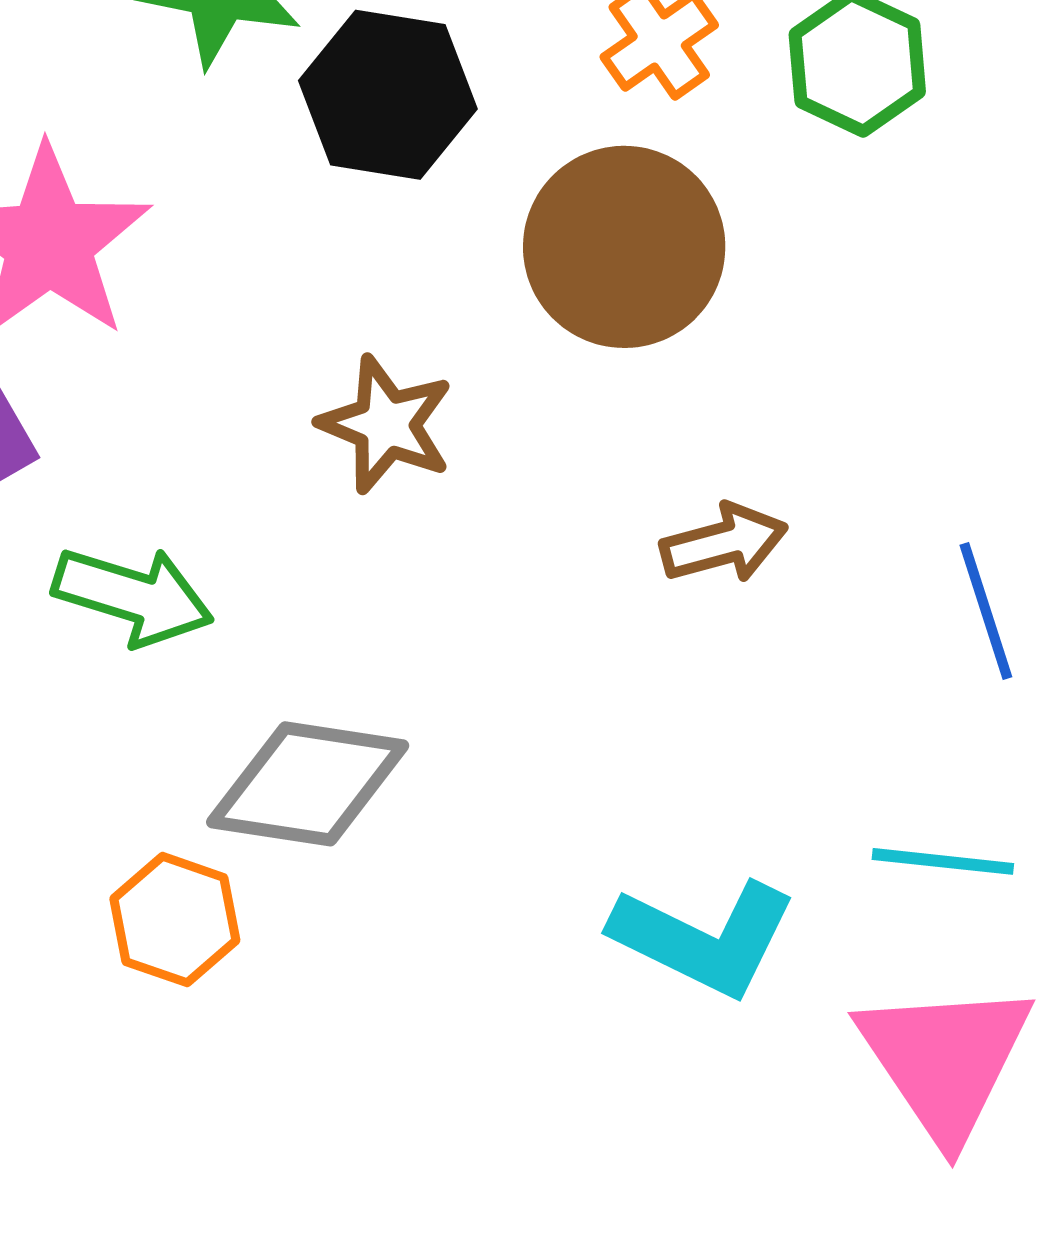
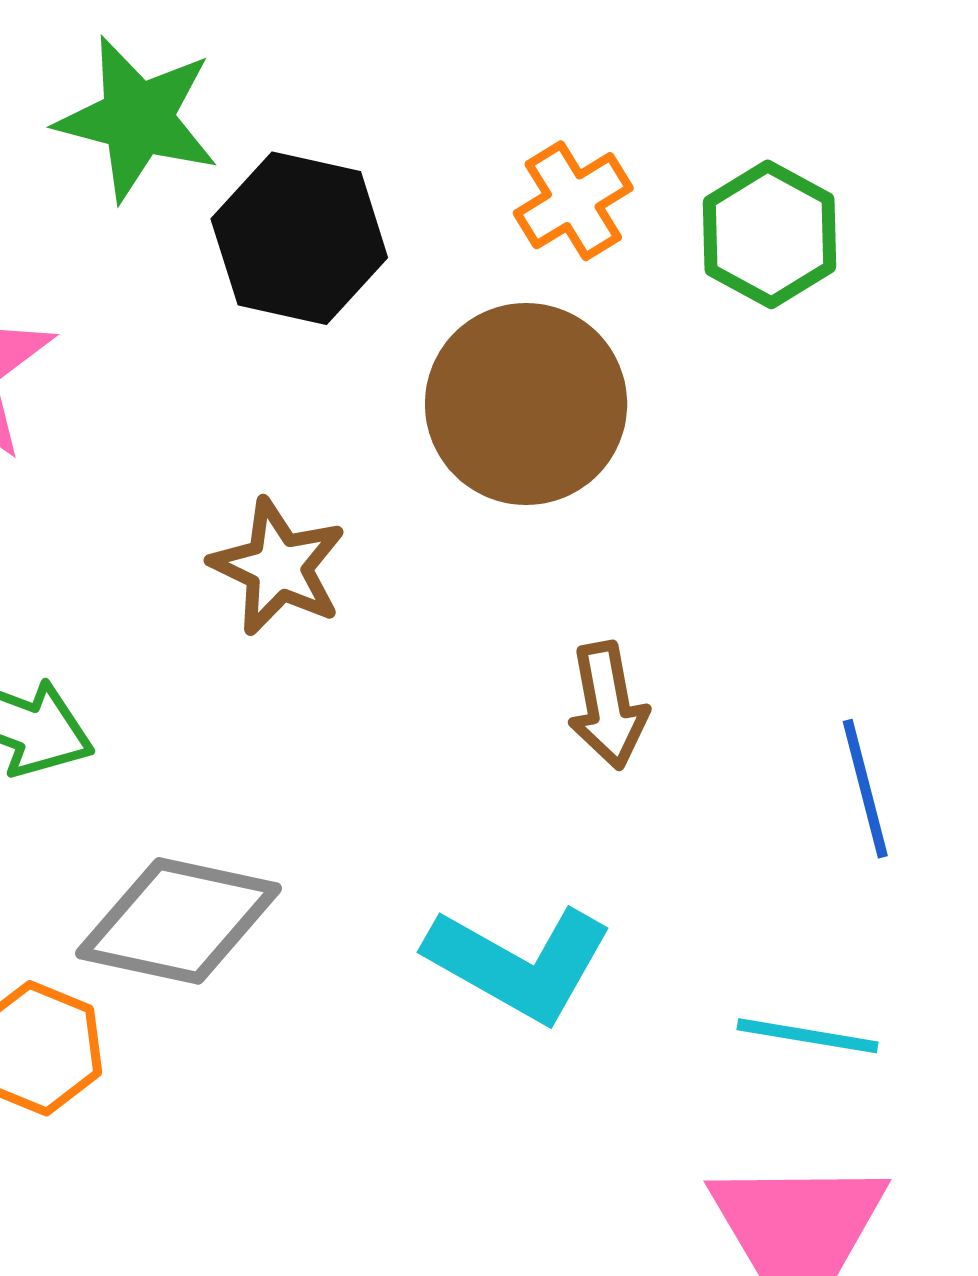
brown arrow: (724, 543) -> (608, 705), turned 91
cyan L-shape: (704, 938) -> (519, 963), moved

